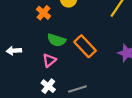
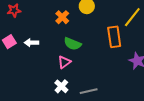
orange rectangle: (85, 46) -> (114, 37), moved, turned 30
white arrow: (14, 51) -> (31, 43), moved

